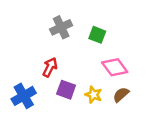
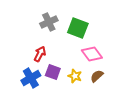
green square: (97, 35) -> (78, 28), size x1.5
blue cross: (24, 96) -> (31, 78), moved

